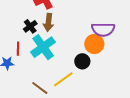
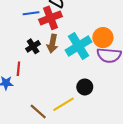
orange circle: (94, 44) -> (103, 38), moved
cyan cross: (43, 47) -> (79, 46), moved

